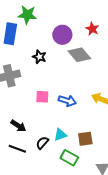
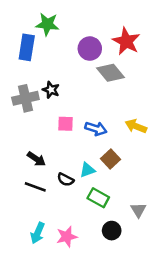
red star: (92, 29) -> (126, 41), size x1.6
black star: (39, 57) -> (51, 90), moved
brown square: (85, 139) -> (110, 159), moved, turned -35
black semicircle: (42, 143) -> (66, 180), turned -104

